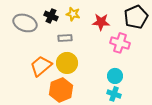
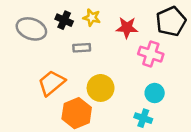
yellow circle: (67, 63) -> (101, 88), moved
cyan circle: (115, 76) -> (155, 93), moved

